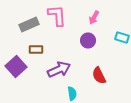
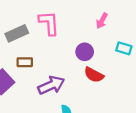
pink arrow: (94, 17) -> (102, 21), moved
red semicircle: (99, 75) -> (94, 75), moved, turned -36

